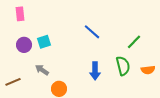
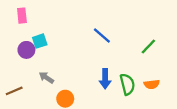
cyan square: (44, 42) -> (40, 41), moved
green semicircle: (123, 66) -> (127, 84), moved
orange semicircle: (148, 70) -> (152, 84), moved

